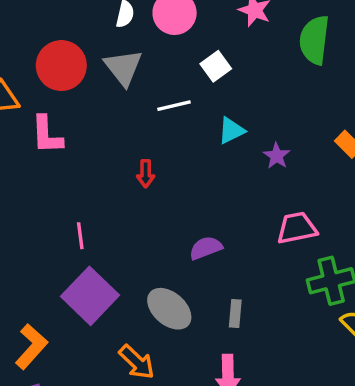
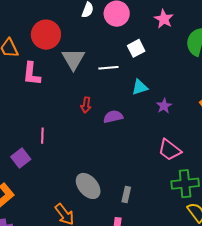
gray triangle: (123, 67) -> (73, 59), moved
pink trapezoid: (297, 228) -> (170, 150), turned -140
purple semicircle: (206, 248) -> (113, 117), moved
purple square: (90, 296) -> (21, 158), moved, size x0.6

